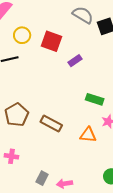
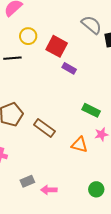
purple rectangle: (75, 61) -> (69, 68), moved, turned 56
gray rectangle: (42, 178) -> (27, 181), turned 32

